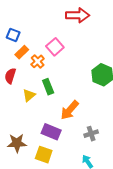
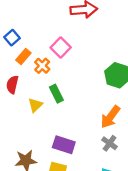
blue square: (13, 35) -> (12, 38), turned 32
orange arrow: (70, 110) -> (110, 117), moved
gray cross: (91, 134) -> (110, 143), turned -32

